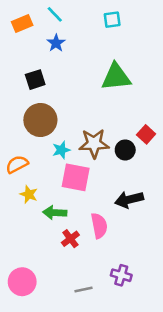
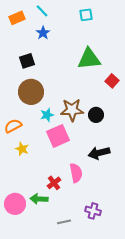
red square: (146, 134) -> (112, 81), moved
pink square: (76, 177) -> (58, 136), turned -35
green arrow: (55, 213) -> (39, 199), moved
pink circle: (22, 282) -> (15, 204), moved

